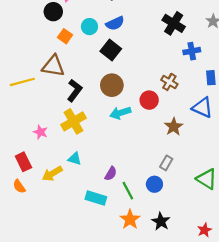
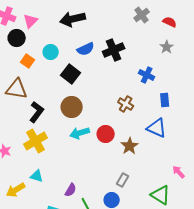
blue semicircle: (115, 23) -> (86, 49), moved
black cross: (174, 23) -> (114, 50), moved, turned 35
blue cross: (192, 51) -> (147, 75), turned 35
red circle: (149, 100) -> (106, 134), moved

